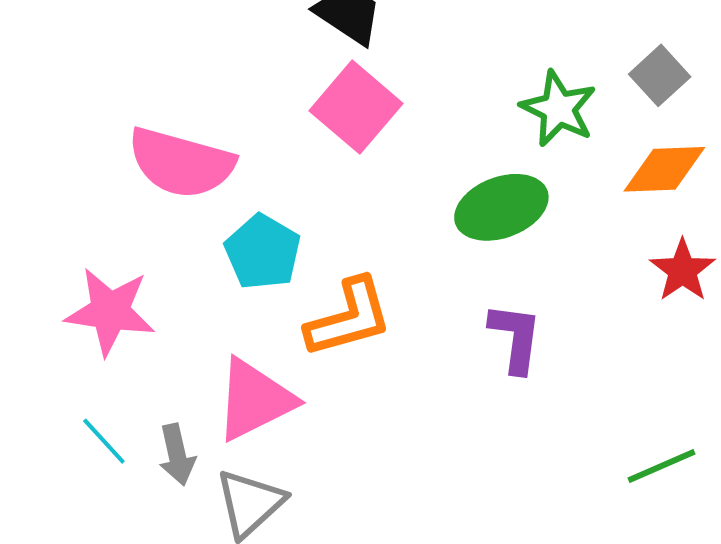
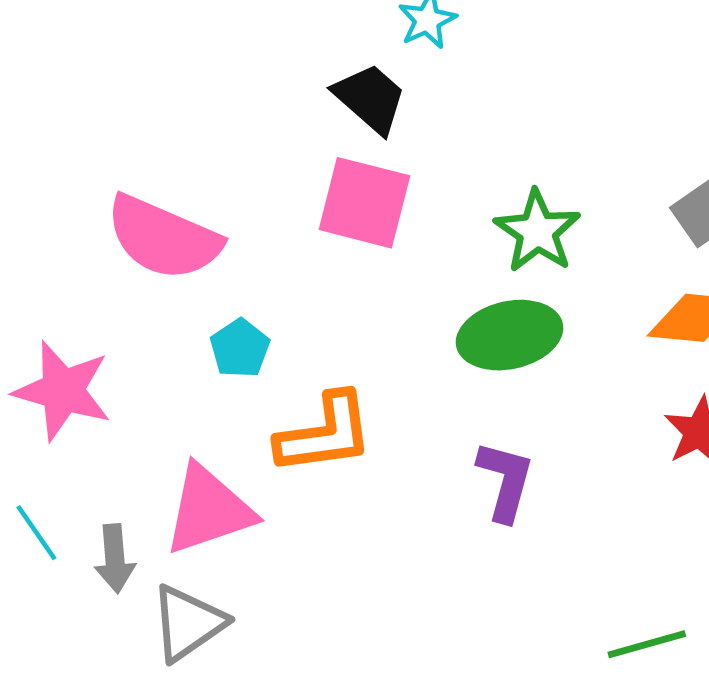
pink square: (356, 107) -> (364, 203), turned -34
green star: (558, 109) -> (537, 231), moved
cyan pentagon: (263, 252) -> (240, 348), size x0.7

